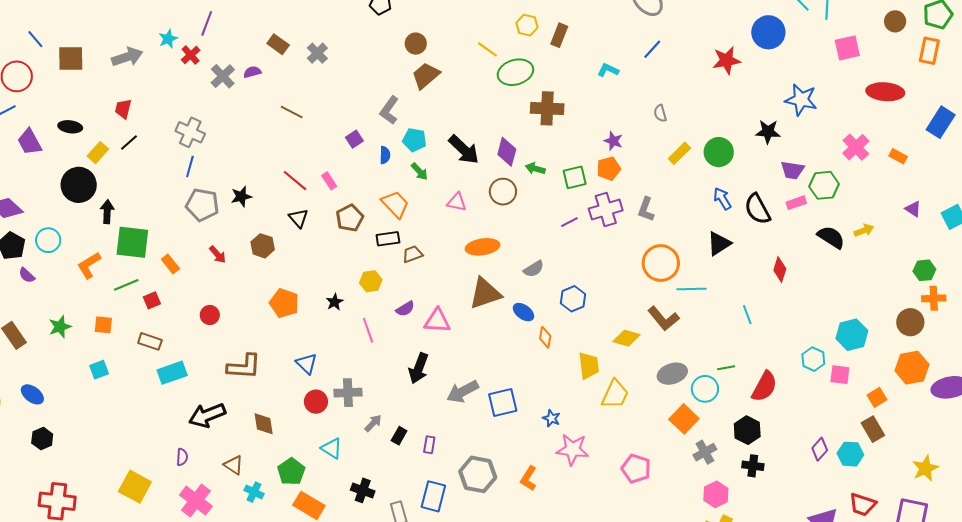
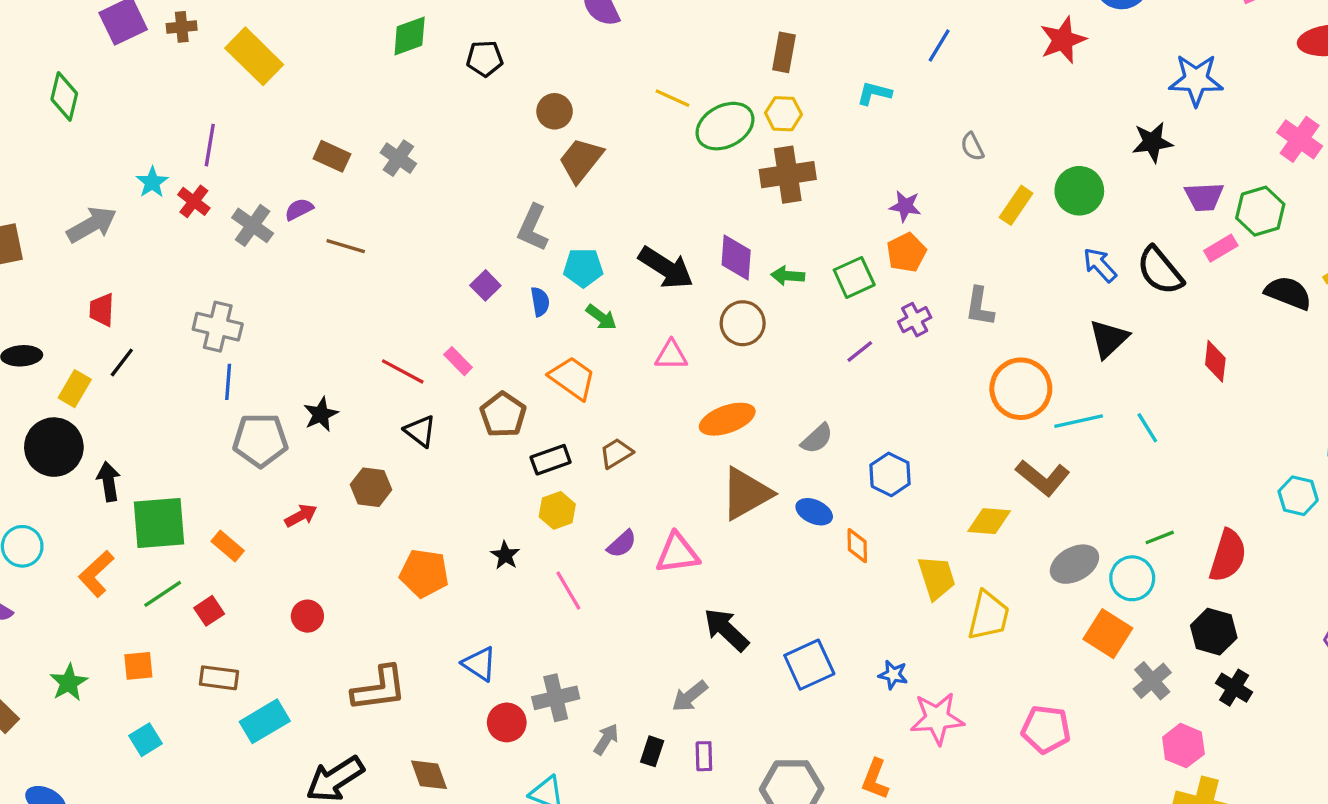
yellow hexagon: (527, 25) -> (783, 114), moved
brown line: (292, 112) -> (346, 246), moved
purple cross: (606, 209) -> (915, 320), size x0.6
black rectangle: (388, 239) -> (551, 460), moved
red arrow: (218, 255) -> (301, 516), turned -66
cyan line: (747, 315) -> (1147, 428), moved
black arrow: (419, 368) -> (726, 630), moved, turned 124
gray arrow: (463, 392) -> (690, 696), moved, size x0.7
black cross: (753, 466) -> (1234, 688), turned 35

